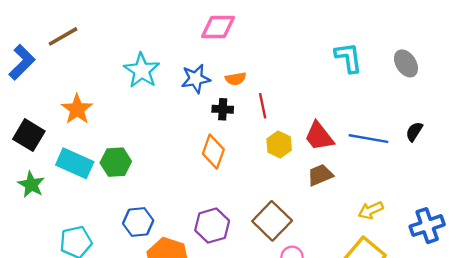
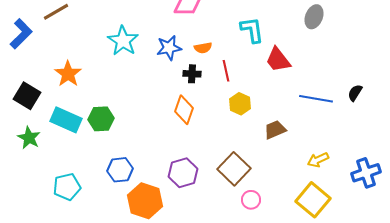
cyan L-shape: (348, 58) -> (252, 30), moved
gray ellipse: (406, 63) -> (314, 17), moved, turned 55
red trapezoid: (319, 136) -> (278, 60), moved

